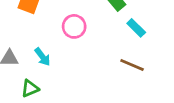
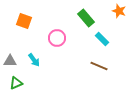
green triangle: (30, 88) -> (16, 83), moved

